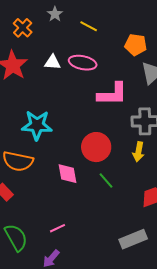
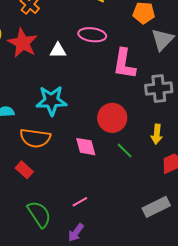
white triangle: (53, 62) -> (58, 50), moved
pink L-shape: (112, 94) -> (124, 64), turned 104
yellow arrow: (138, 152) -> (157, 134), moved

